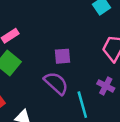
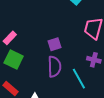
purple semicircle: (56, 83) -> (54, 67), turned 60

